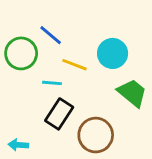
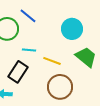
yellow line: (75, 65) -> (52, 61), moved
black rectangle: (59, 114) -> (18, 72), moved

